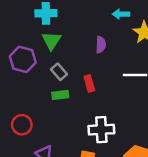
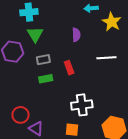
gray rectangle: (59, 72) -> (43, 60), turned -56
red circle: (22, 125) -> (20, 115), moved

